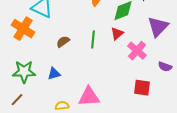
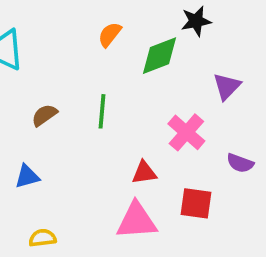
purple triangle: (158, 27) -> (227, 86), size x0.7
red triangle: (117, 34) -> (144, 173), moved, turned 32
pink triangle: (89, 97) -> (137, 221), moved

